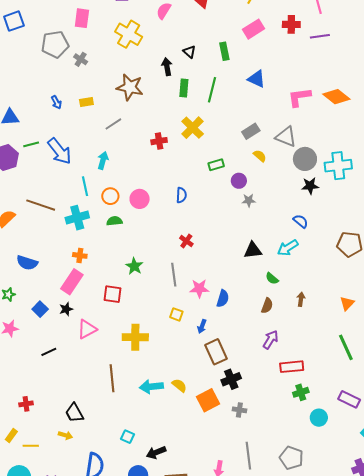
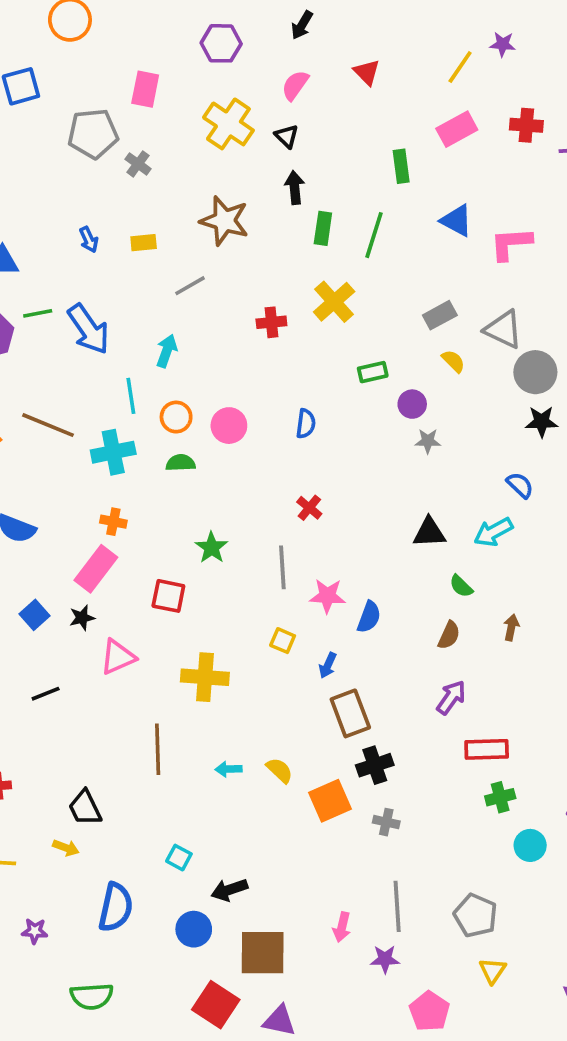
black triangle: (189, 52) -> (287, 136), moved
pink L-shape: (299, 97) -> (511, 244), moved
cyan arrow: (151, 387) -> (228, 769), size x0.6

